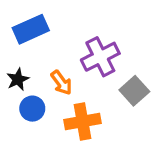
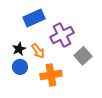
blue rectangle: (31, 29) -> (34, 18), moved
black star: (18, 79) -> (19, 49), moved

